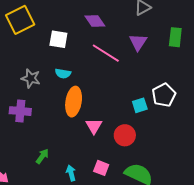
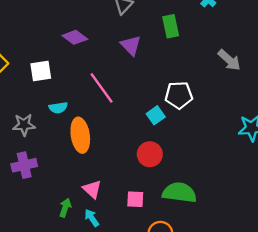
pink line: (106, 53) -> (102, 88), moved, turned 40
white pentagon: (164, 95) -> (179, 95), turned -30
pink triangle: (94, 126) -> (92, 189), moved
cyan arrow: (71, 173) -> (92, 218), moved

